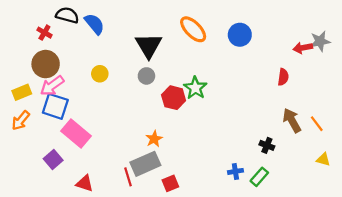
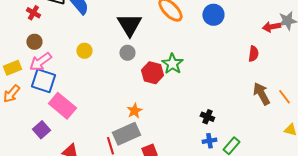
brown circle: (46, 64) -> (34, 42), size x0.6
black cross: (267, 145) -> (207, 117), moved

